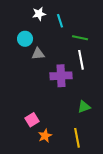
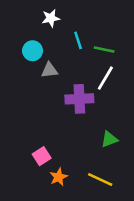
cyan line: (60, 21) -> (78, 40), moved
white line: (81, 60) -> (105, 78), turned 42
yellow line: (77, 138) -> (100, 180), turned -54

